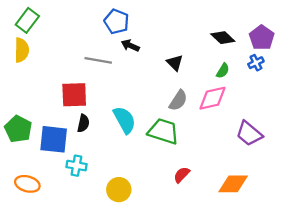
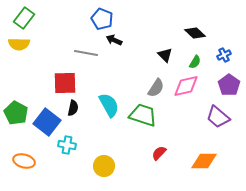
purple pentagon: (262, 38) -> (229, 85), moved
yellow semicircle: (22, 50) -> (19, 44), turned 90
black triangle: (175, 63) -> (165, 55), moved
blue square: (54, 139) -> (47, 122), turned 32

